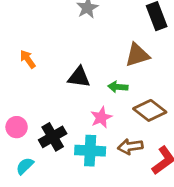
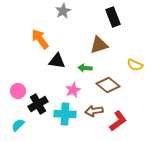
orange arrow: (28, 59) -> (40, 39), moved, size x1.5
pink circle: (17, 127) -> (18, 91), moved

